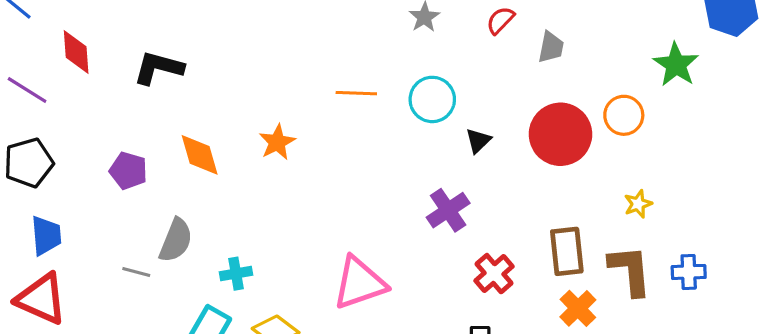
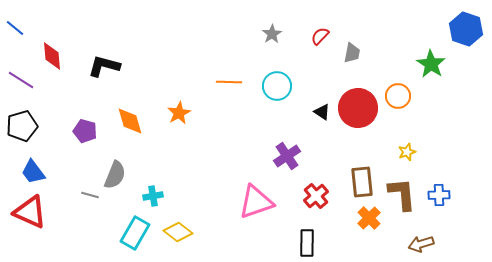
black triangle: (478, 141) -> (322, 112), moved, turned -42
blue trapezoid: (46, 236) -> (33, 172), turned 148
pink triangle: (359, 283) -> (256, 202), moved

